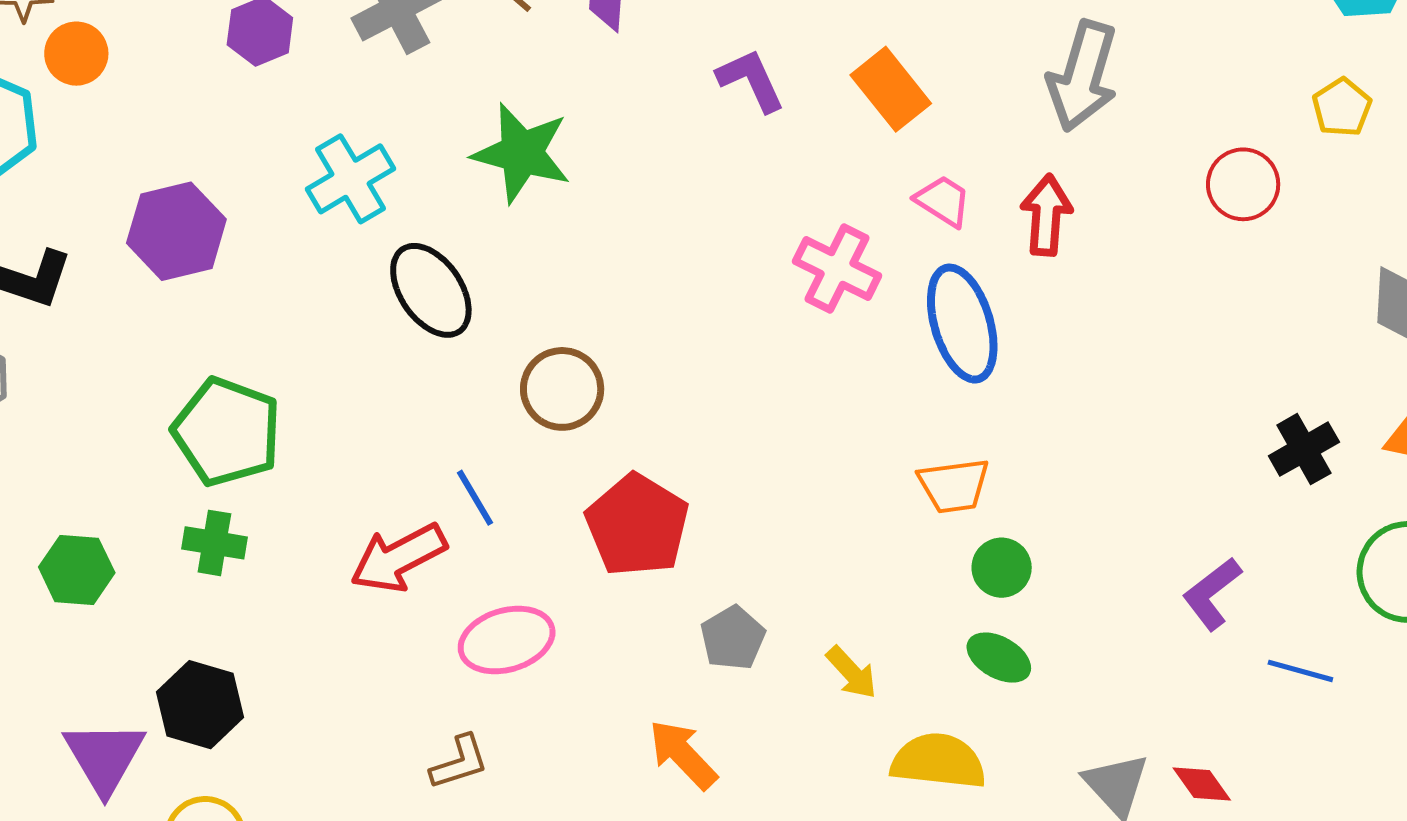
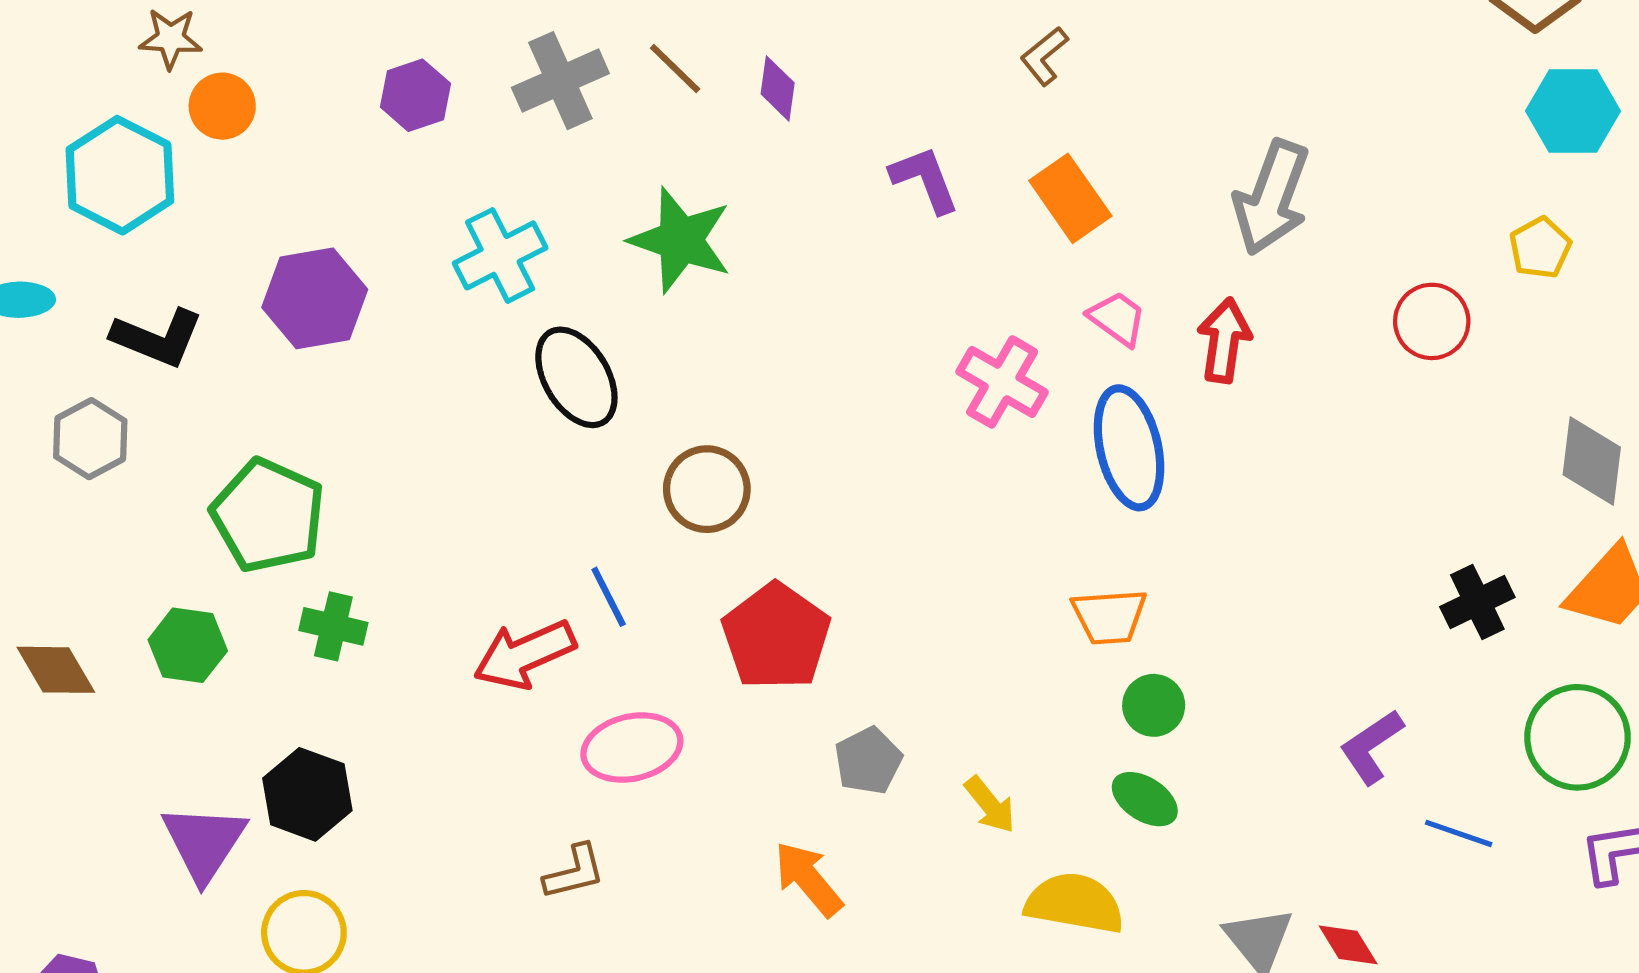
green pentagon: (227, 432) -> (268, 516), moved

